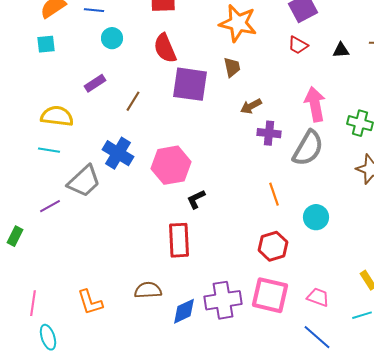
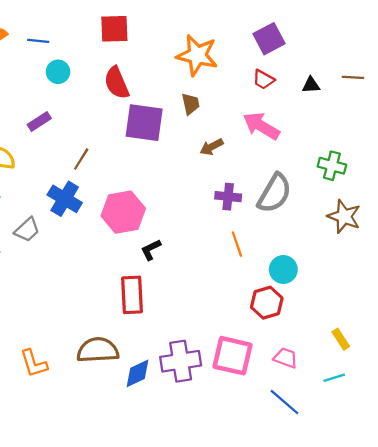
brown line: (133, 101) -> (81, 159), moved
pink arrow: (315, 104) -> (261, 126), moved, turned -48
purple cross: (269, 133) -> (228, 197), moved
gray trapezoid: (84, 181) -> (27, 230), size x0.7
red hexagon: (273, 246) -> (267, 303), moved
brown semicircle: (148, 290) -> (98, 350), size x1.4

